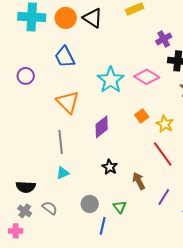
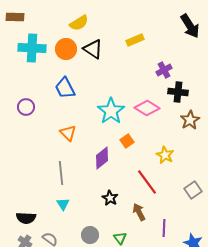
orange triangle: (68, 102) -> (68, 133), size x0.7
orange square: (142, 116) -> (127, 141), moved
red line: (163, 154) -> (147, 182), moved
cyan triangle: (63, 173) -> (63, 204), turned -40
purple line: (164, 197) -> (164, 228), turned -30

